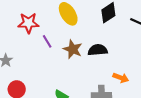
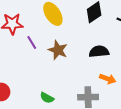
black semicircle: (98, 50) -> (99, 52), moved

